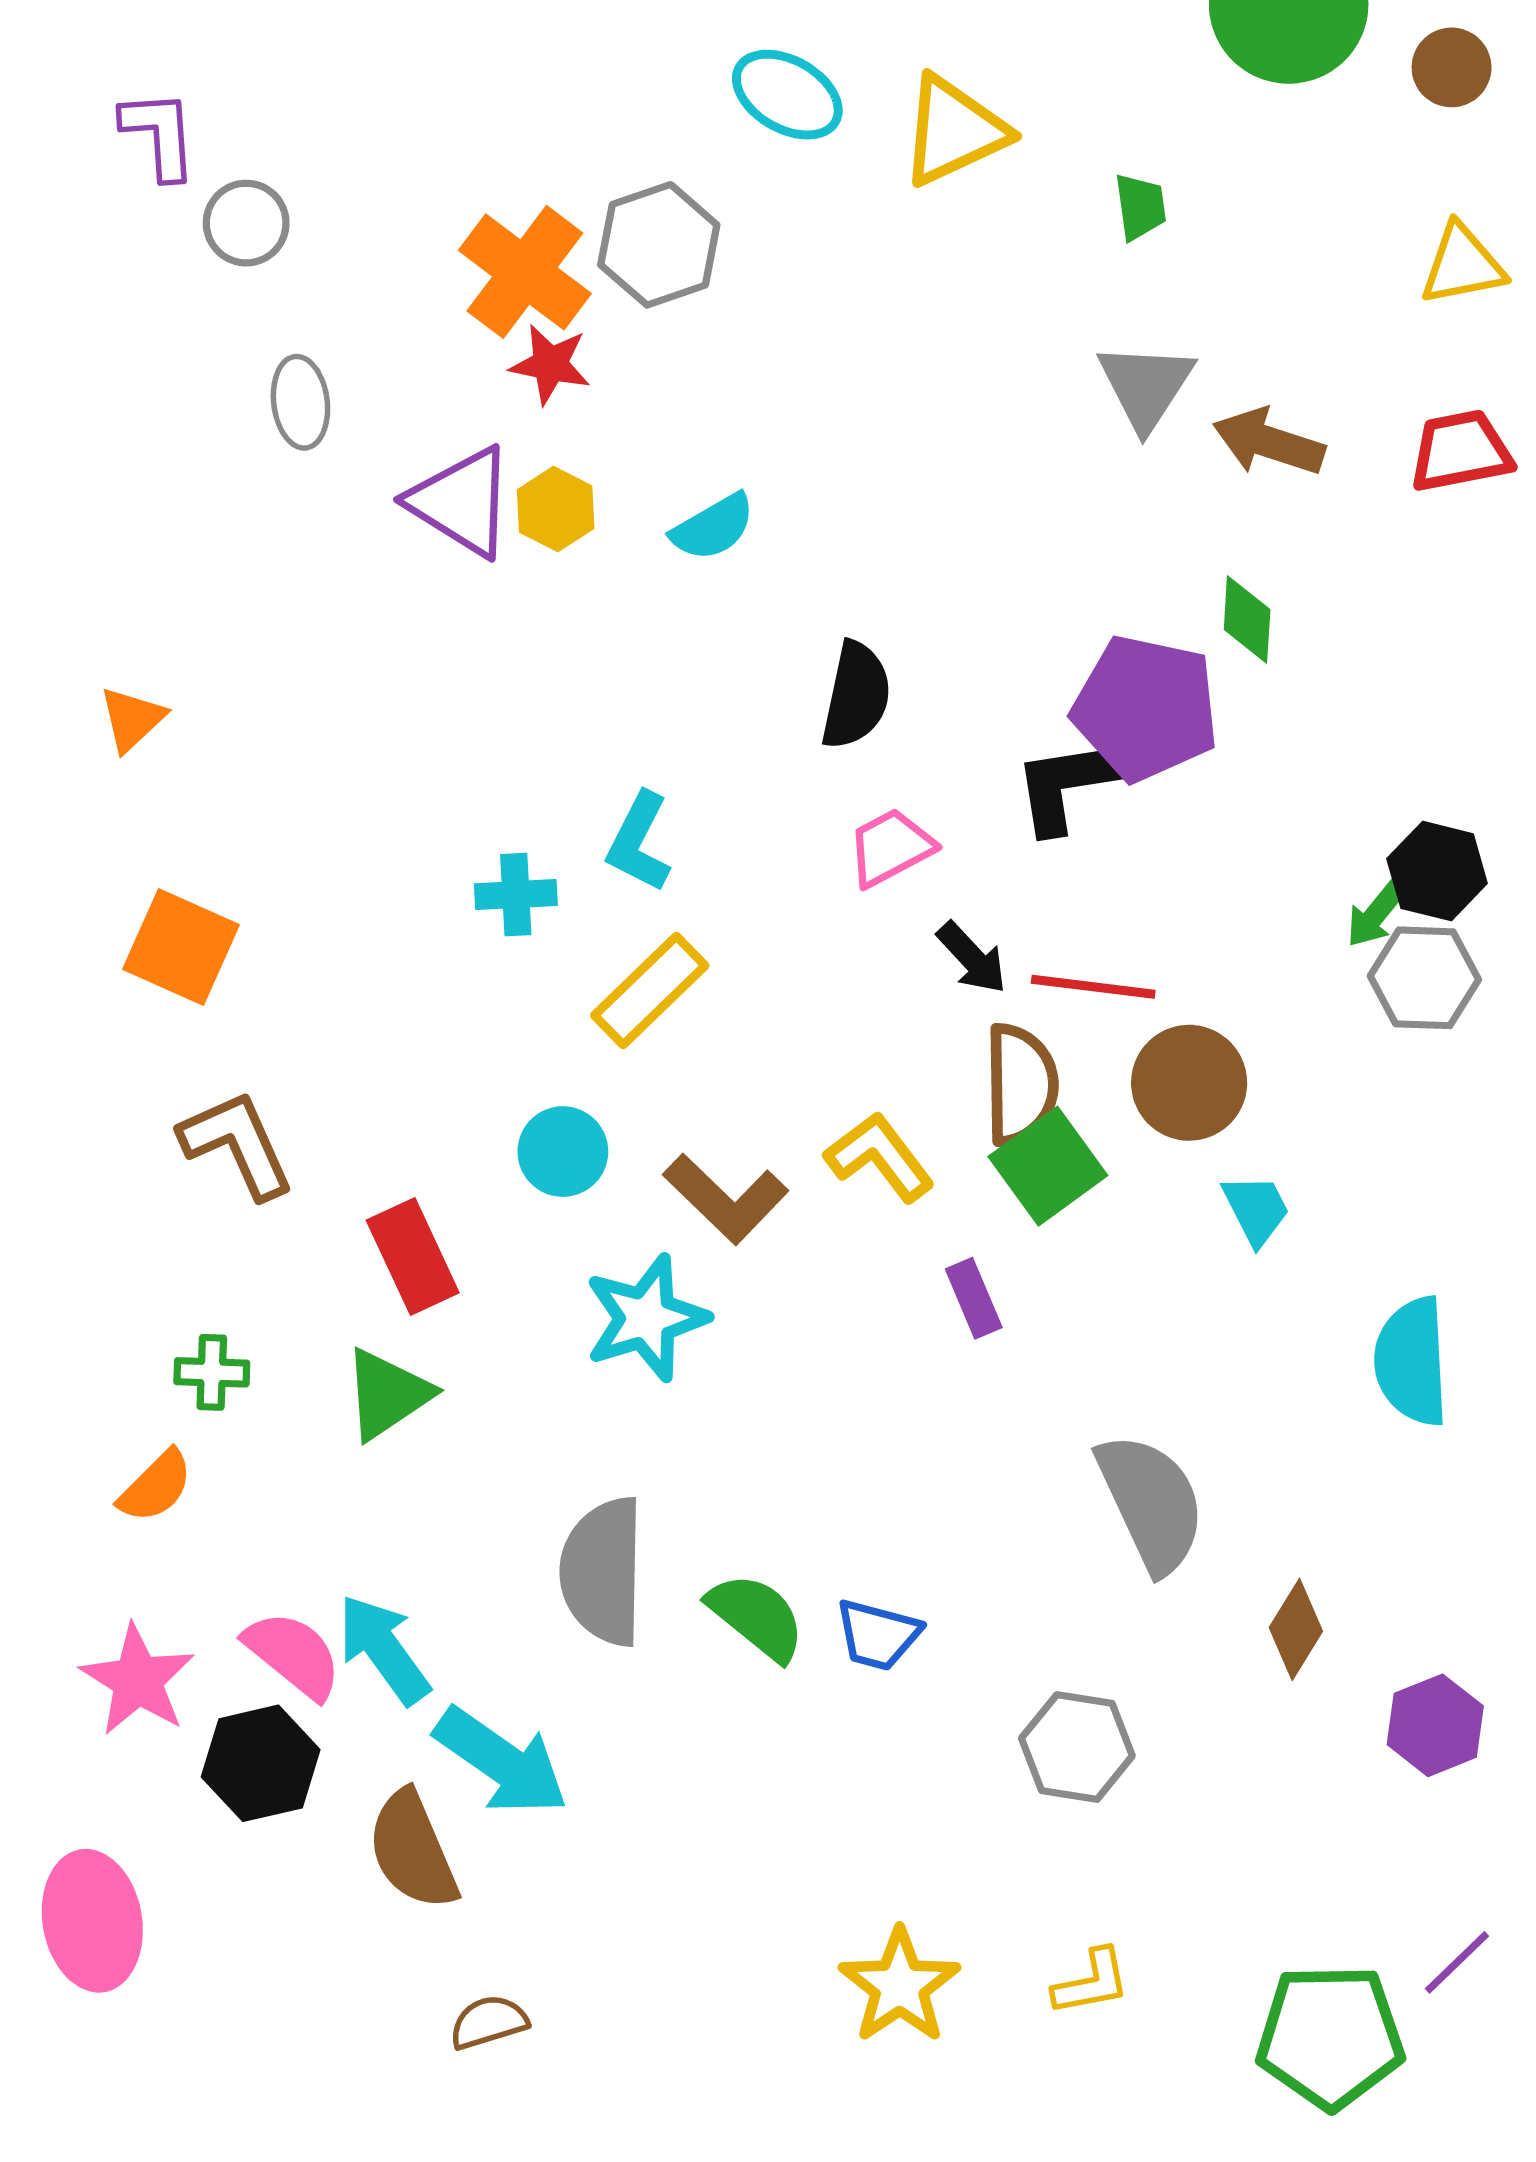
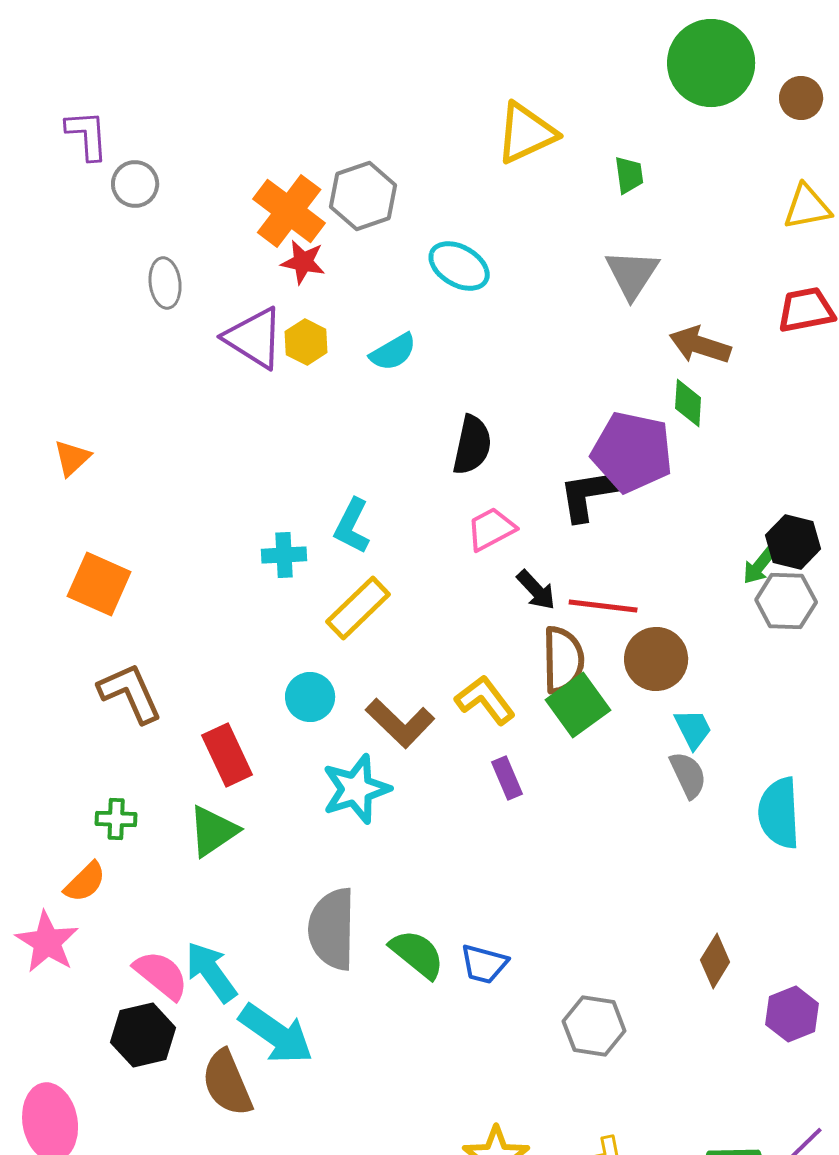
cyan ellipse: (787, 95) -> (459, 266), moved
brown arrow: (1269, 442) -> (700, 345), moved
purple rectangle: (974, 1298) -> (507, 778), moved
gray semicircle: (1151, 1503) -> (688, 775), moved, size x0.6
pink star: (138, 1680) -> (47, 942), moved

